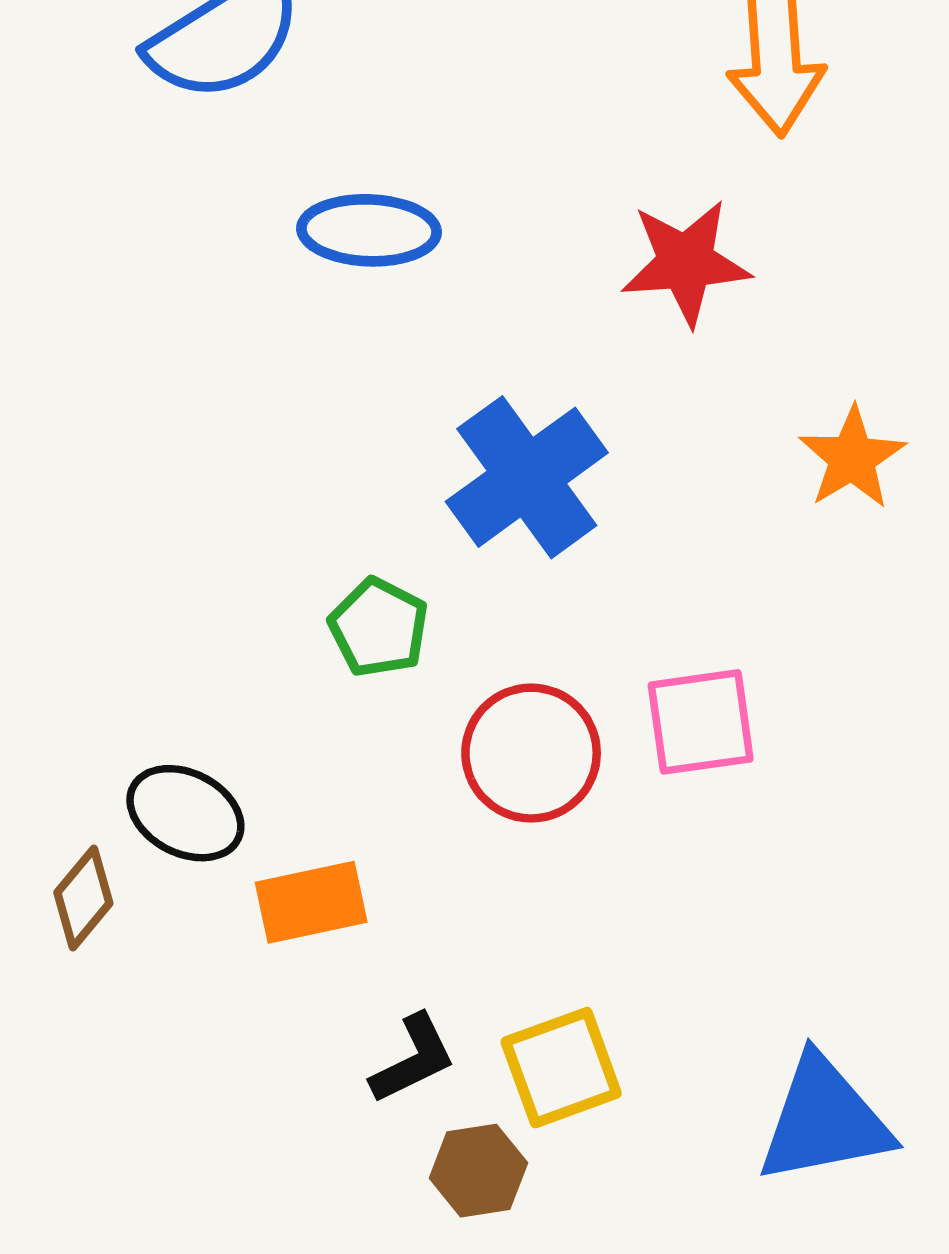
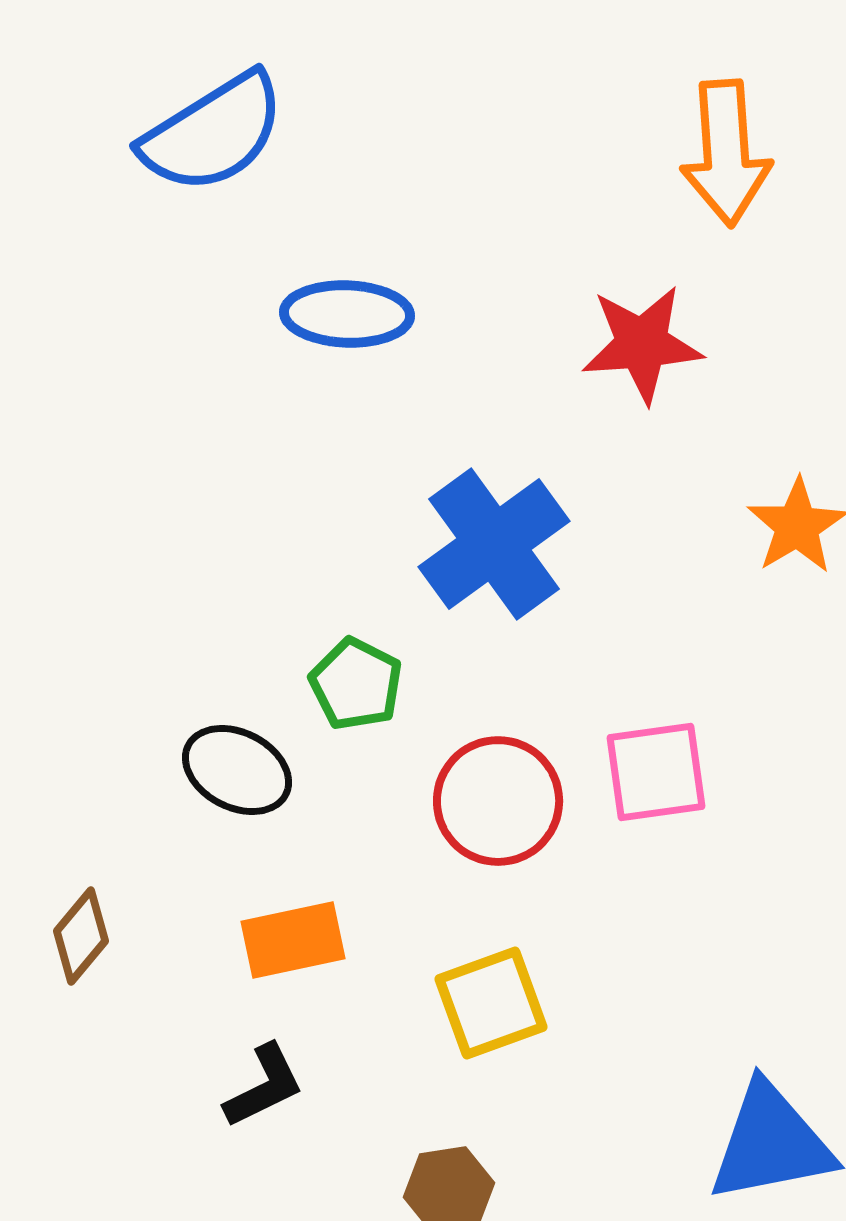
black ellipse: (185, 813) -> (237, 770), moved
black L-shape: (413, 1059) -> (264, 1086), moved
yellow square: (561, 1068) -> (491, 1003), moved

